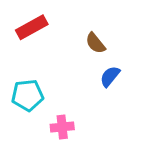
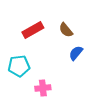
red rectangle: (32, 27) -> (33, 30), moved

